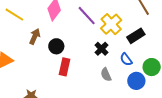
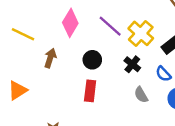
black circle: (56, 46) -> (92, 60), moved

